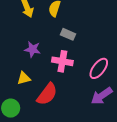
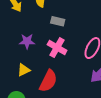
pink cross: (62, 61) -> (57, 48), turned 30

